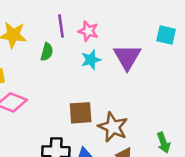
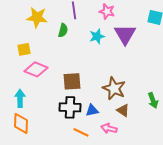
pink star: (88, 31) -> (107, 11), moved
brown square: (81, 113) -> (72, 81), moved

